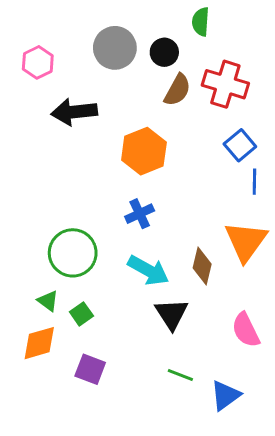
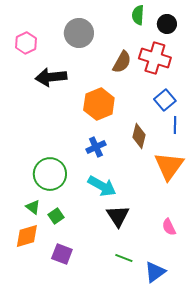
black circle: (164, 52) -> (167, 24), moved
brown diamond: (202, 266) -> (139, 136), moved
pink semicircle: (246, 330) -> (169, 227), size x0.7

